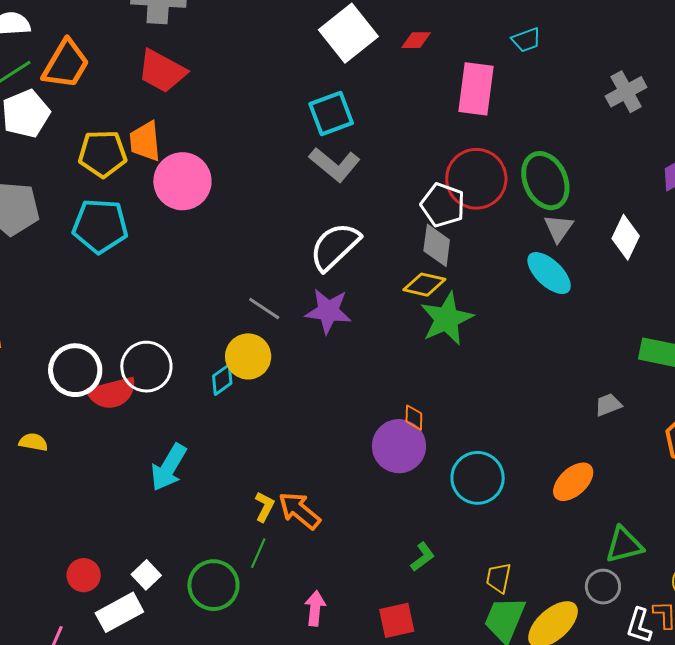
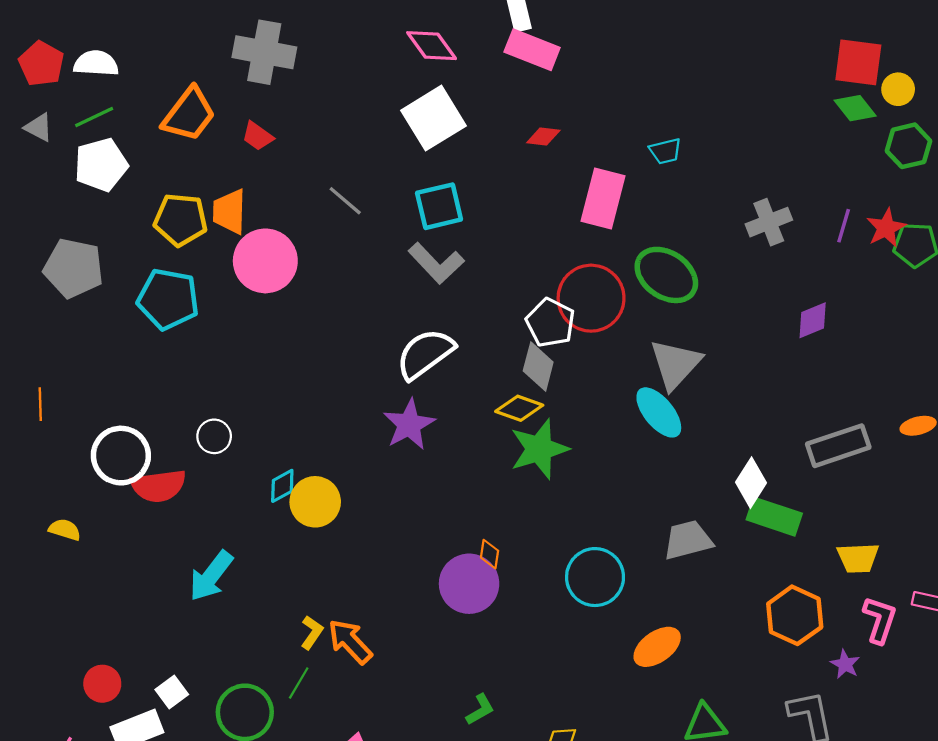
white square: (348, 33) -> (433, 118), moved
orange trapezoid: (66, 64) -> (189, 114), moved
red trapezoid: (162, 71) -> (258, 136), size x0.6
green ellipse: (545, 181) -> (666, 275), moved, turned -38
gray triangle: (559, 228) -> (675, 364), size x1.6
white diamond: (626, 237) -> (751, 483), moved
gray line: (264, 309) -> (345, 201), moved
purple star: (328, 311) -> (409, 425), turned 30
yellow circle: (248, 356) -> (315, 502), moved
white circle: (146, 367) -> (214, 436), moved, size x0.6
gray trapezoid: (608, 405) -> (688, 540), moved, size x1.6
cyan circle: (478, 478) -> (595, 577), moved

